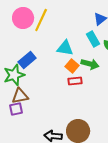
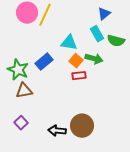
blue rectangle: (27, 60) -> (44, 62), moved
green star: (14, 75) -> (18, 70), turned -30
purple square: (16, 109) -> (21, 123), moved, turned -32

